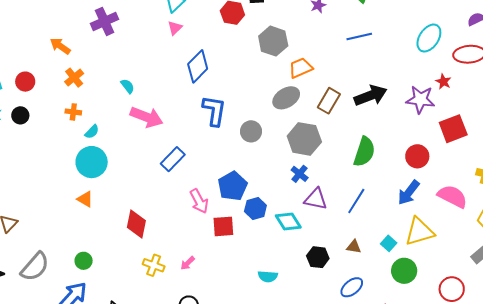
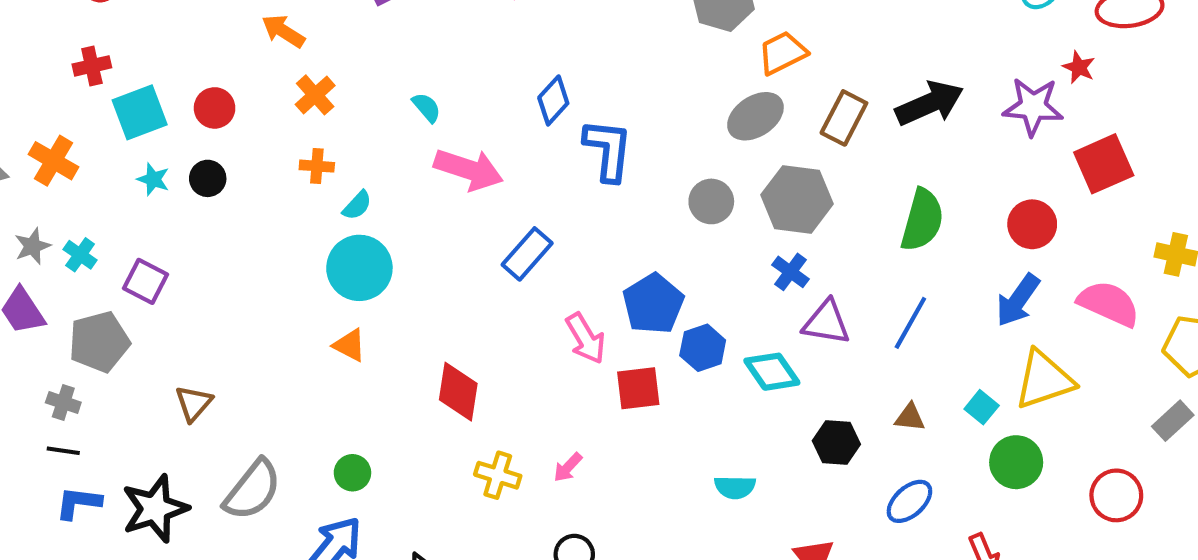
blue diamond: (198, 66) -> (553, 100), moved, size x0.7
gray circle: (251, 131) -> (711, 201), moved

